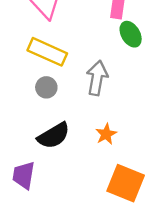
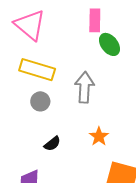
black semicircle: (54, 136) -> (52, 144), size x0.6

